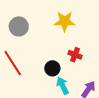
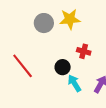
gray circle: (19, 26) -> (44, 23), moved

